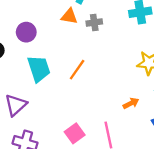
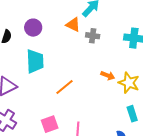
orange line: (77, 70) -> (64, 87), moved
orange arrow: (131, 103) -> (108, 75), moved, turned 32

